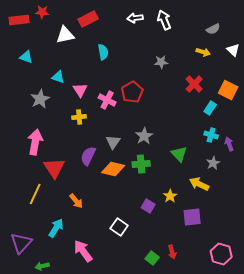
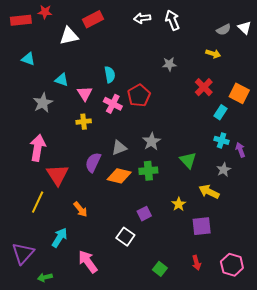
white triangle: (233, 50) -> (245, 28), moved
cyan semicircle: (103, 52) -> (110, 75), moved
gray triangle: (113, 142) -> (119, 148), turned 35
purple square: (148, 206) -> (144, 214), moved, turned 32
red arrow: (172, 252) -> (196, 263), moved

